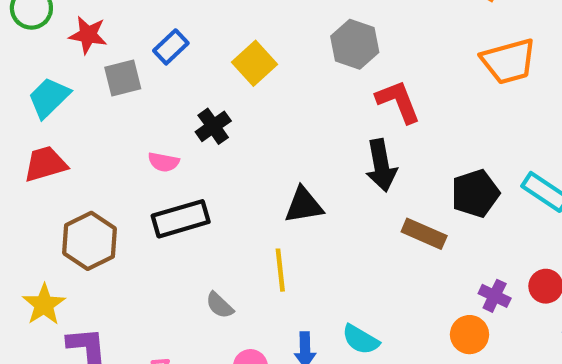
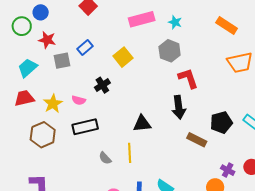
yellow star: (44, 305) -> (53, 104), moved
gray semicircle: (220, 305) -> (105, 158), moved

